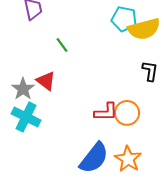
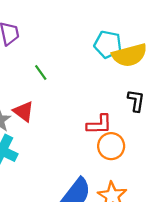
red L-shape: (106, 112) -> (99, 124), moved

